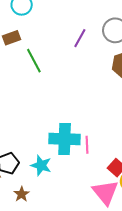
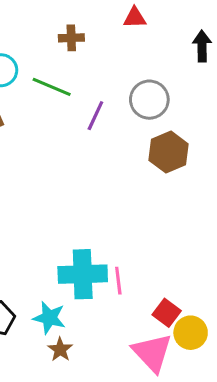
green line: (34, 61) -> (52, 87), moved, turned -35
brown star: (21, 194) -> (60, 349), moved

